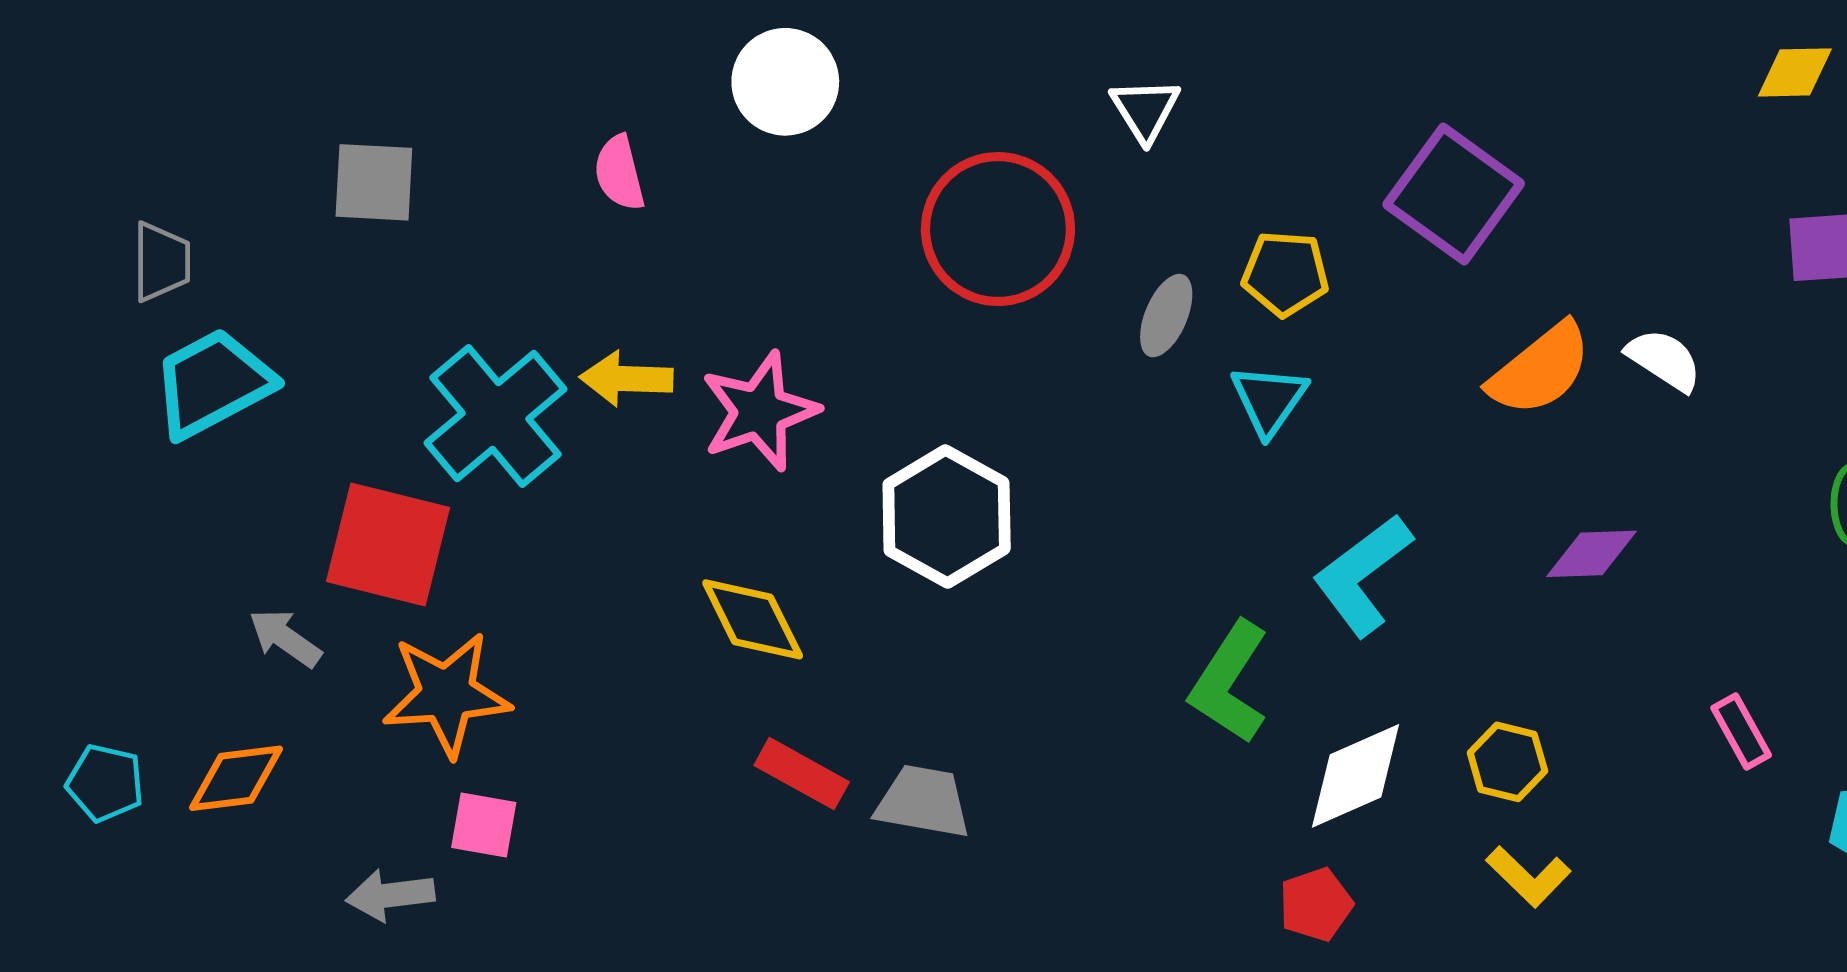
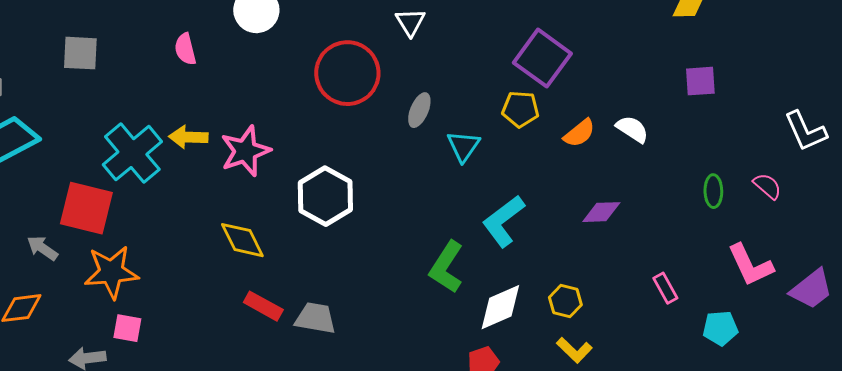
yellow pentagon: (1285, 273) -> (520, 109), moved
orange semicircle: (1540, 369) -> (579, 133), size x0.7

